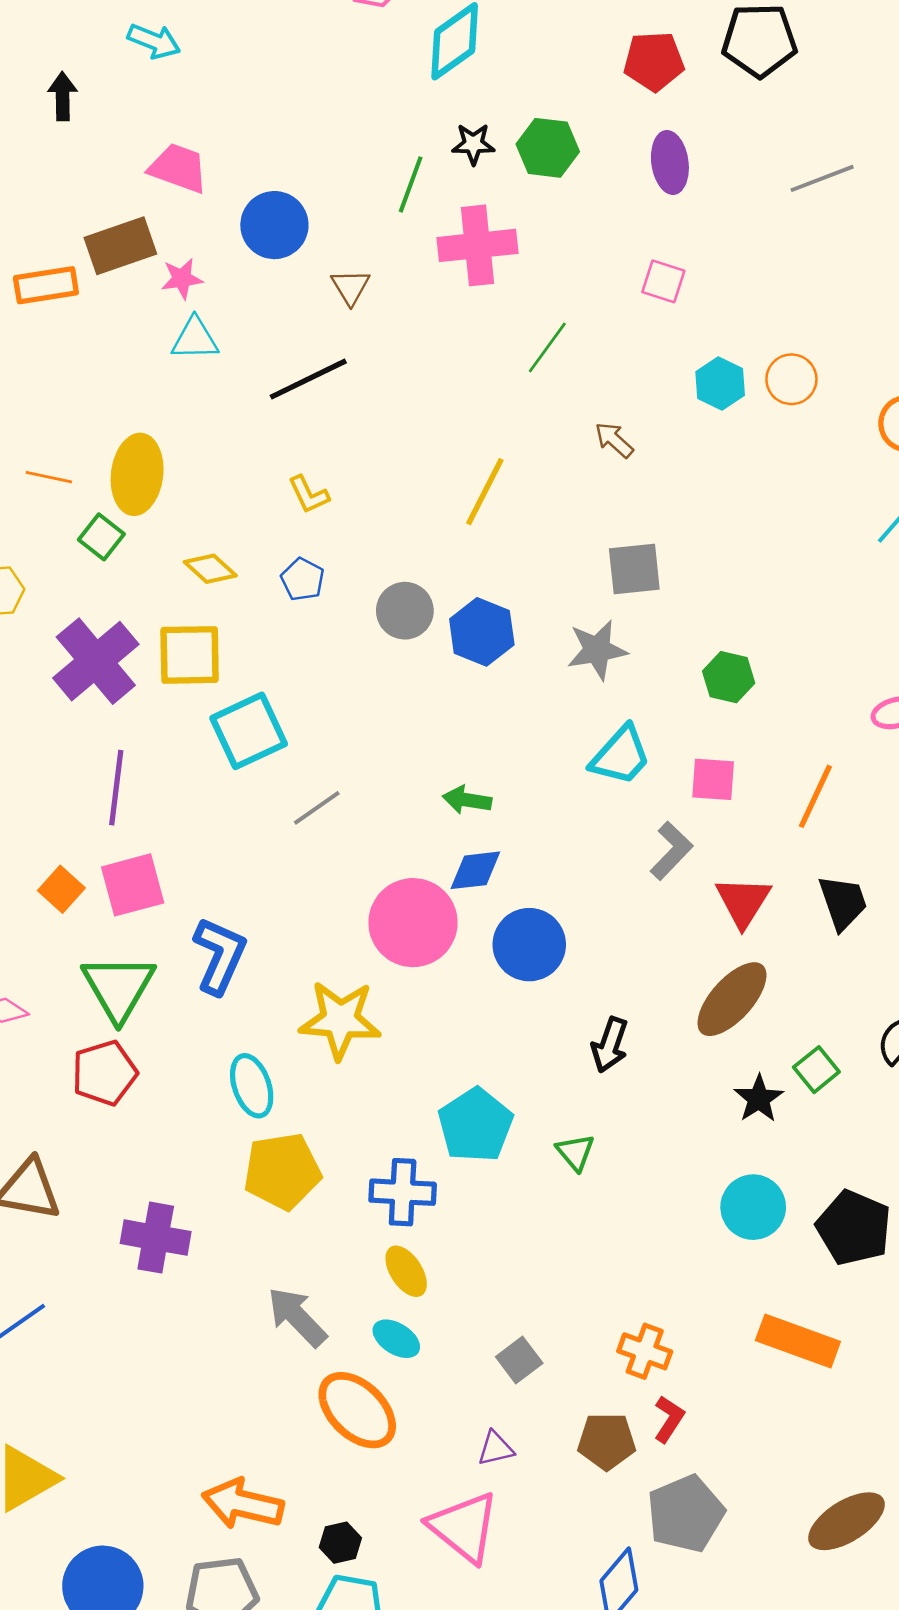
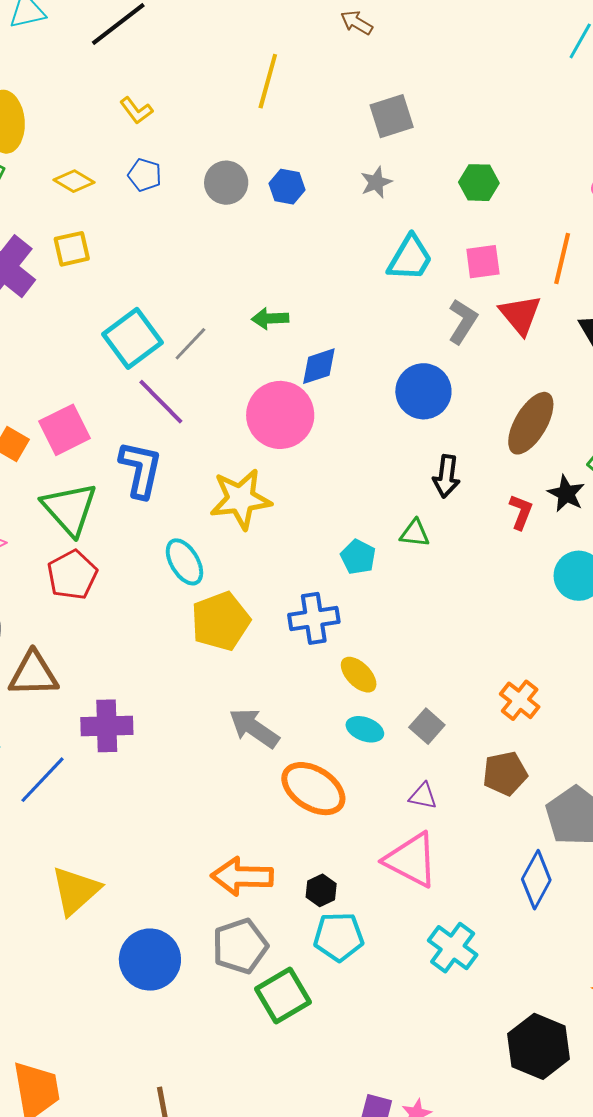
blue hexagon: (482, 632) -> (287, 187), size x0.7
gray star: (597, 650) -> (376, 182), size x0.7
yellow square: (190, 655) -> (72, 249), size x0.7
cyan square: (249, 731) -> (132, 338), moved
purple line: (116, 788) -> (161, 402), moved, turned -40
green arrow: (467, 800) -> (270, 318), moved
red triangle: (743, 902) -> (520, 315), moved
blue circle: (529, 945) -> (423, 391), moved
cyan pentagon: (475, 1125) -> (358, 557), size x0.6
green triangle: (575, 1152) -> (415, 533), moved, turned -32
purple cross: (156, 1238) -> (107, 726), moved
yellow ellipse: (406, 1271) -> (359, 675), moved
cyan ellipse: (396, 1339) -> (365, 729), moved
orange cross: (645, 1351) -> (520, 700), turned 30
red L-shape: (669, 1419) -> (521, 512), moved
purple triangle: (496, 1449) -> (423, 796), turned 36

